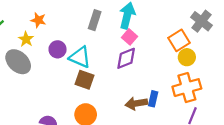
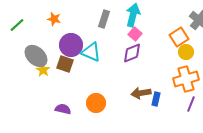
yellow star: (26, 39) -> (43, 70), moved
purple circle: (58, 49) -> (71, 45), size x1.5
brown square: (84, 80) -> (65, 64), moved
blue rectangle: (153, 99) -> (156, 99), moved

